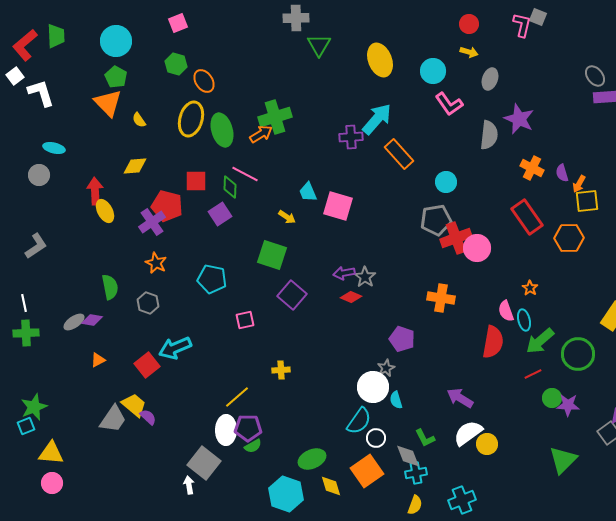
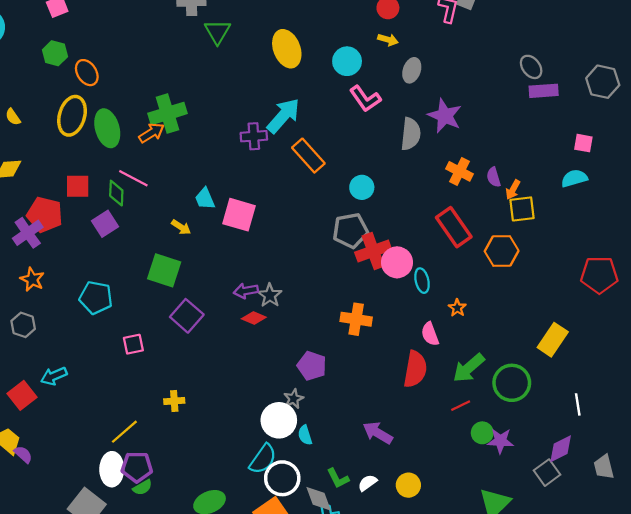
cyan ellipse: (524, 320) -> (422, 281), moved
cyan arrow: (175, 348) -> (54, 376), size x0.7
white semicircle: (468, 433) -> (367, 483), moved, size x0.6
white circle: (376, 438) -> (282, 478), size x1.6

